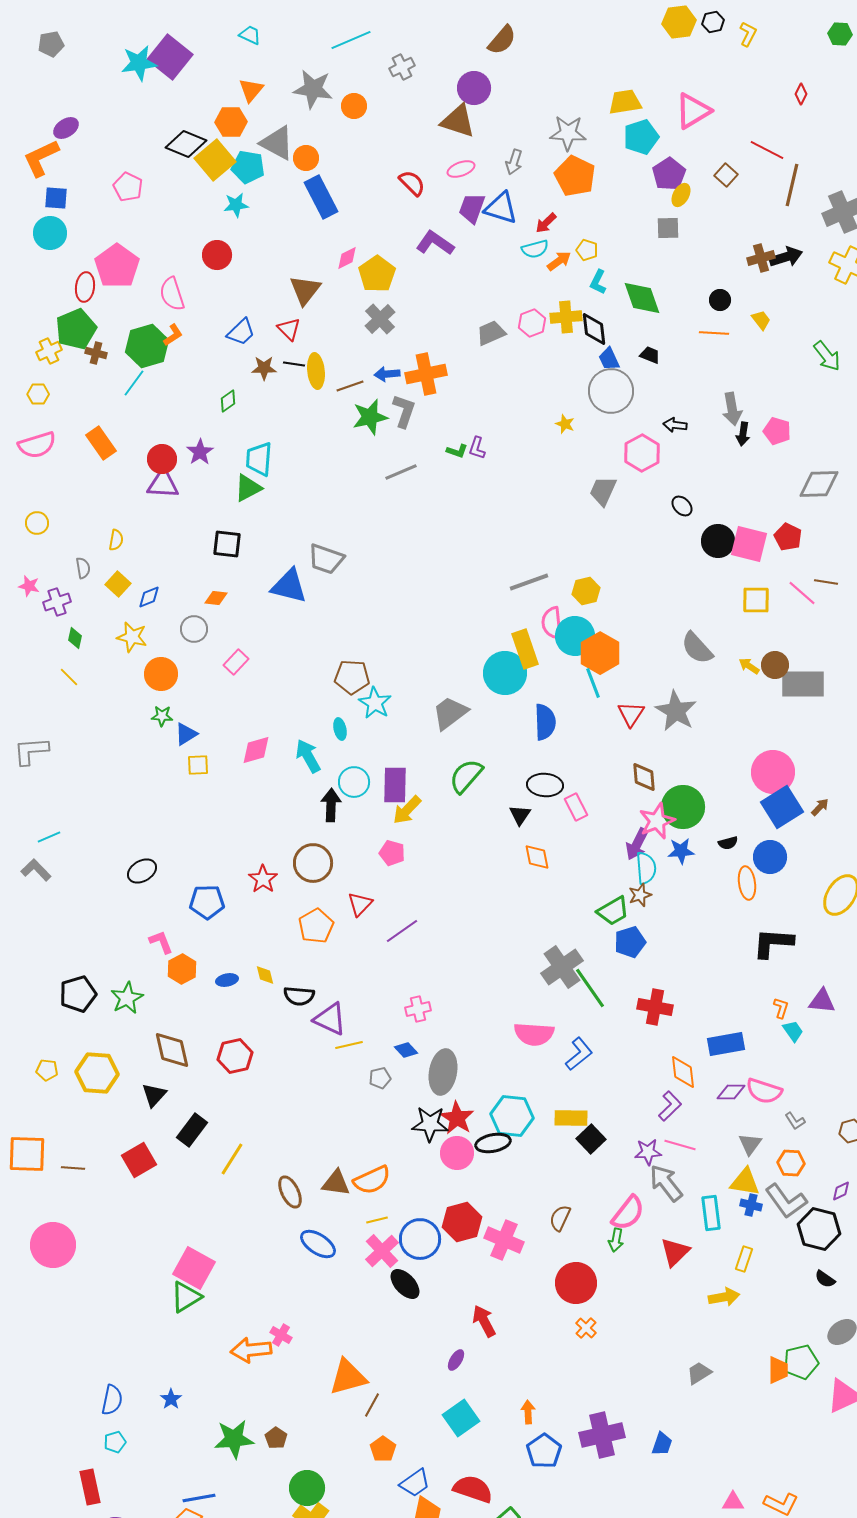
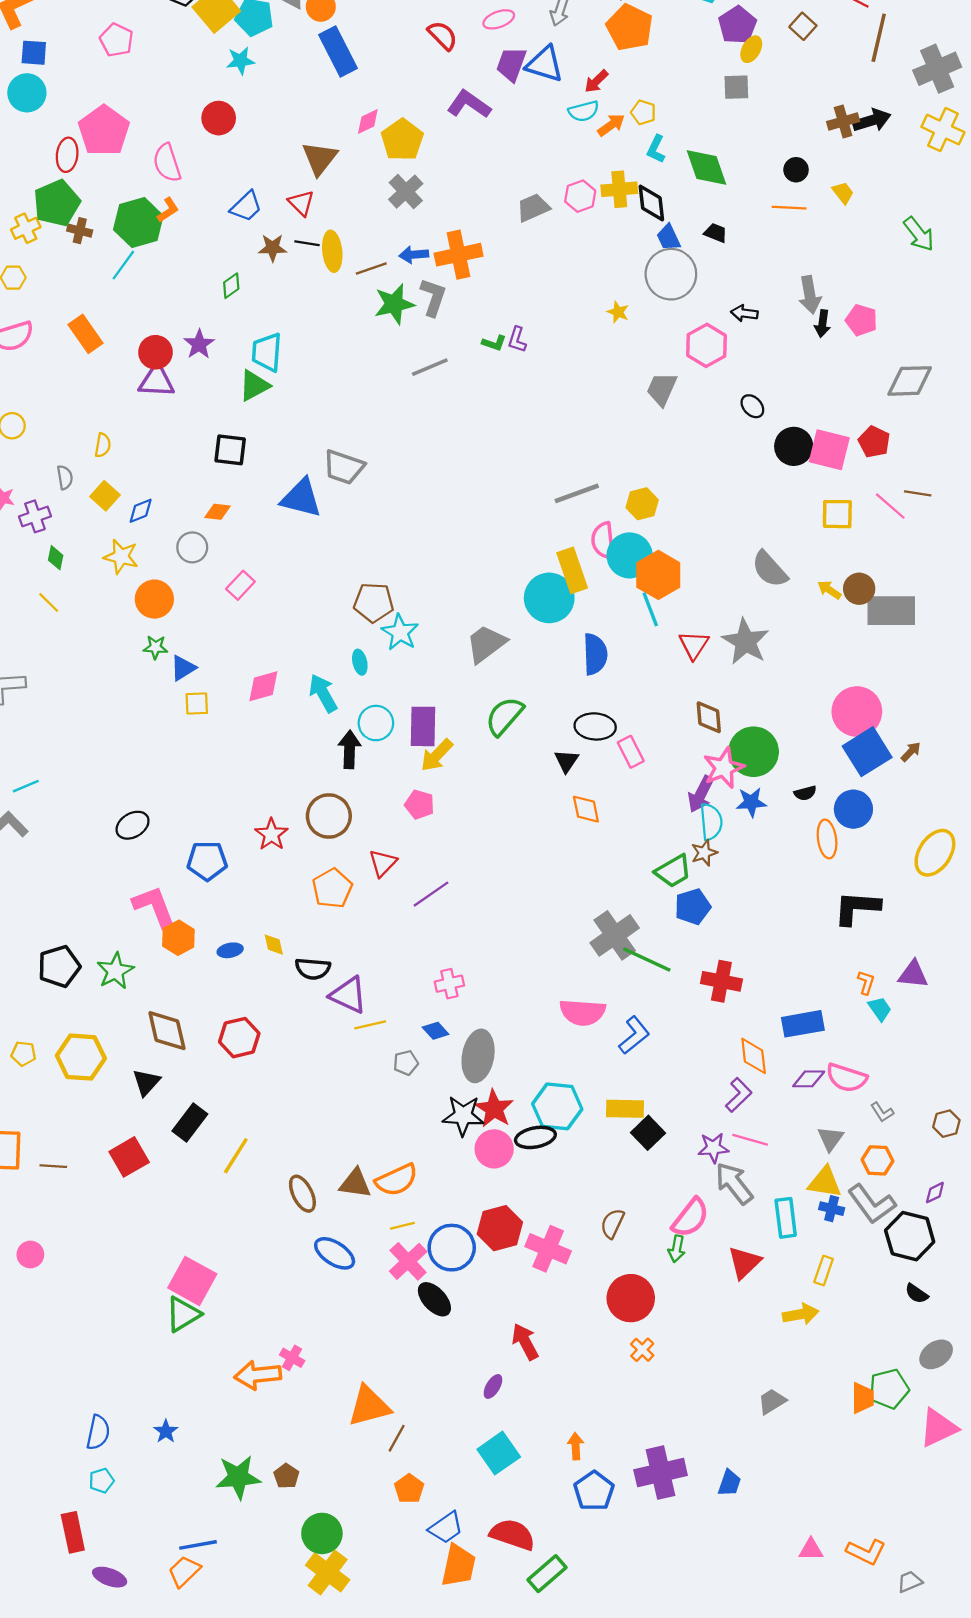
pink L-shape: (161, 942) -> (154, 907), size x1.6
green line: (590, 988) -> (647, 959), turned -30
pink circle: (53, 1245) -> (30, 1254), size x0.5

